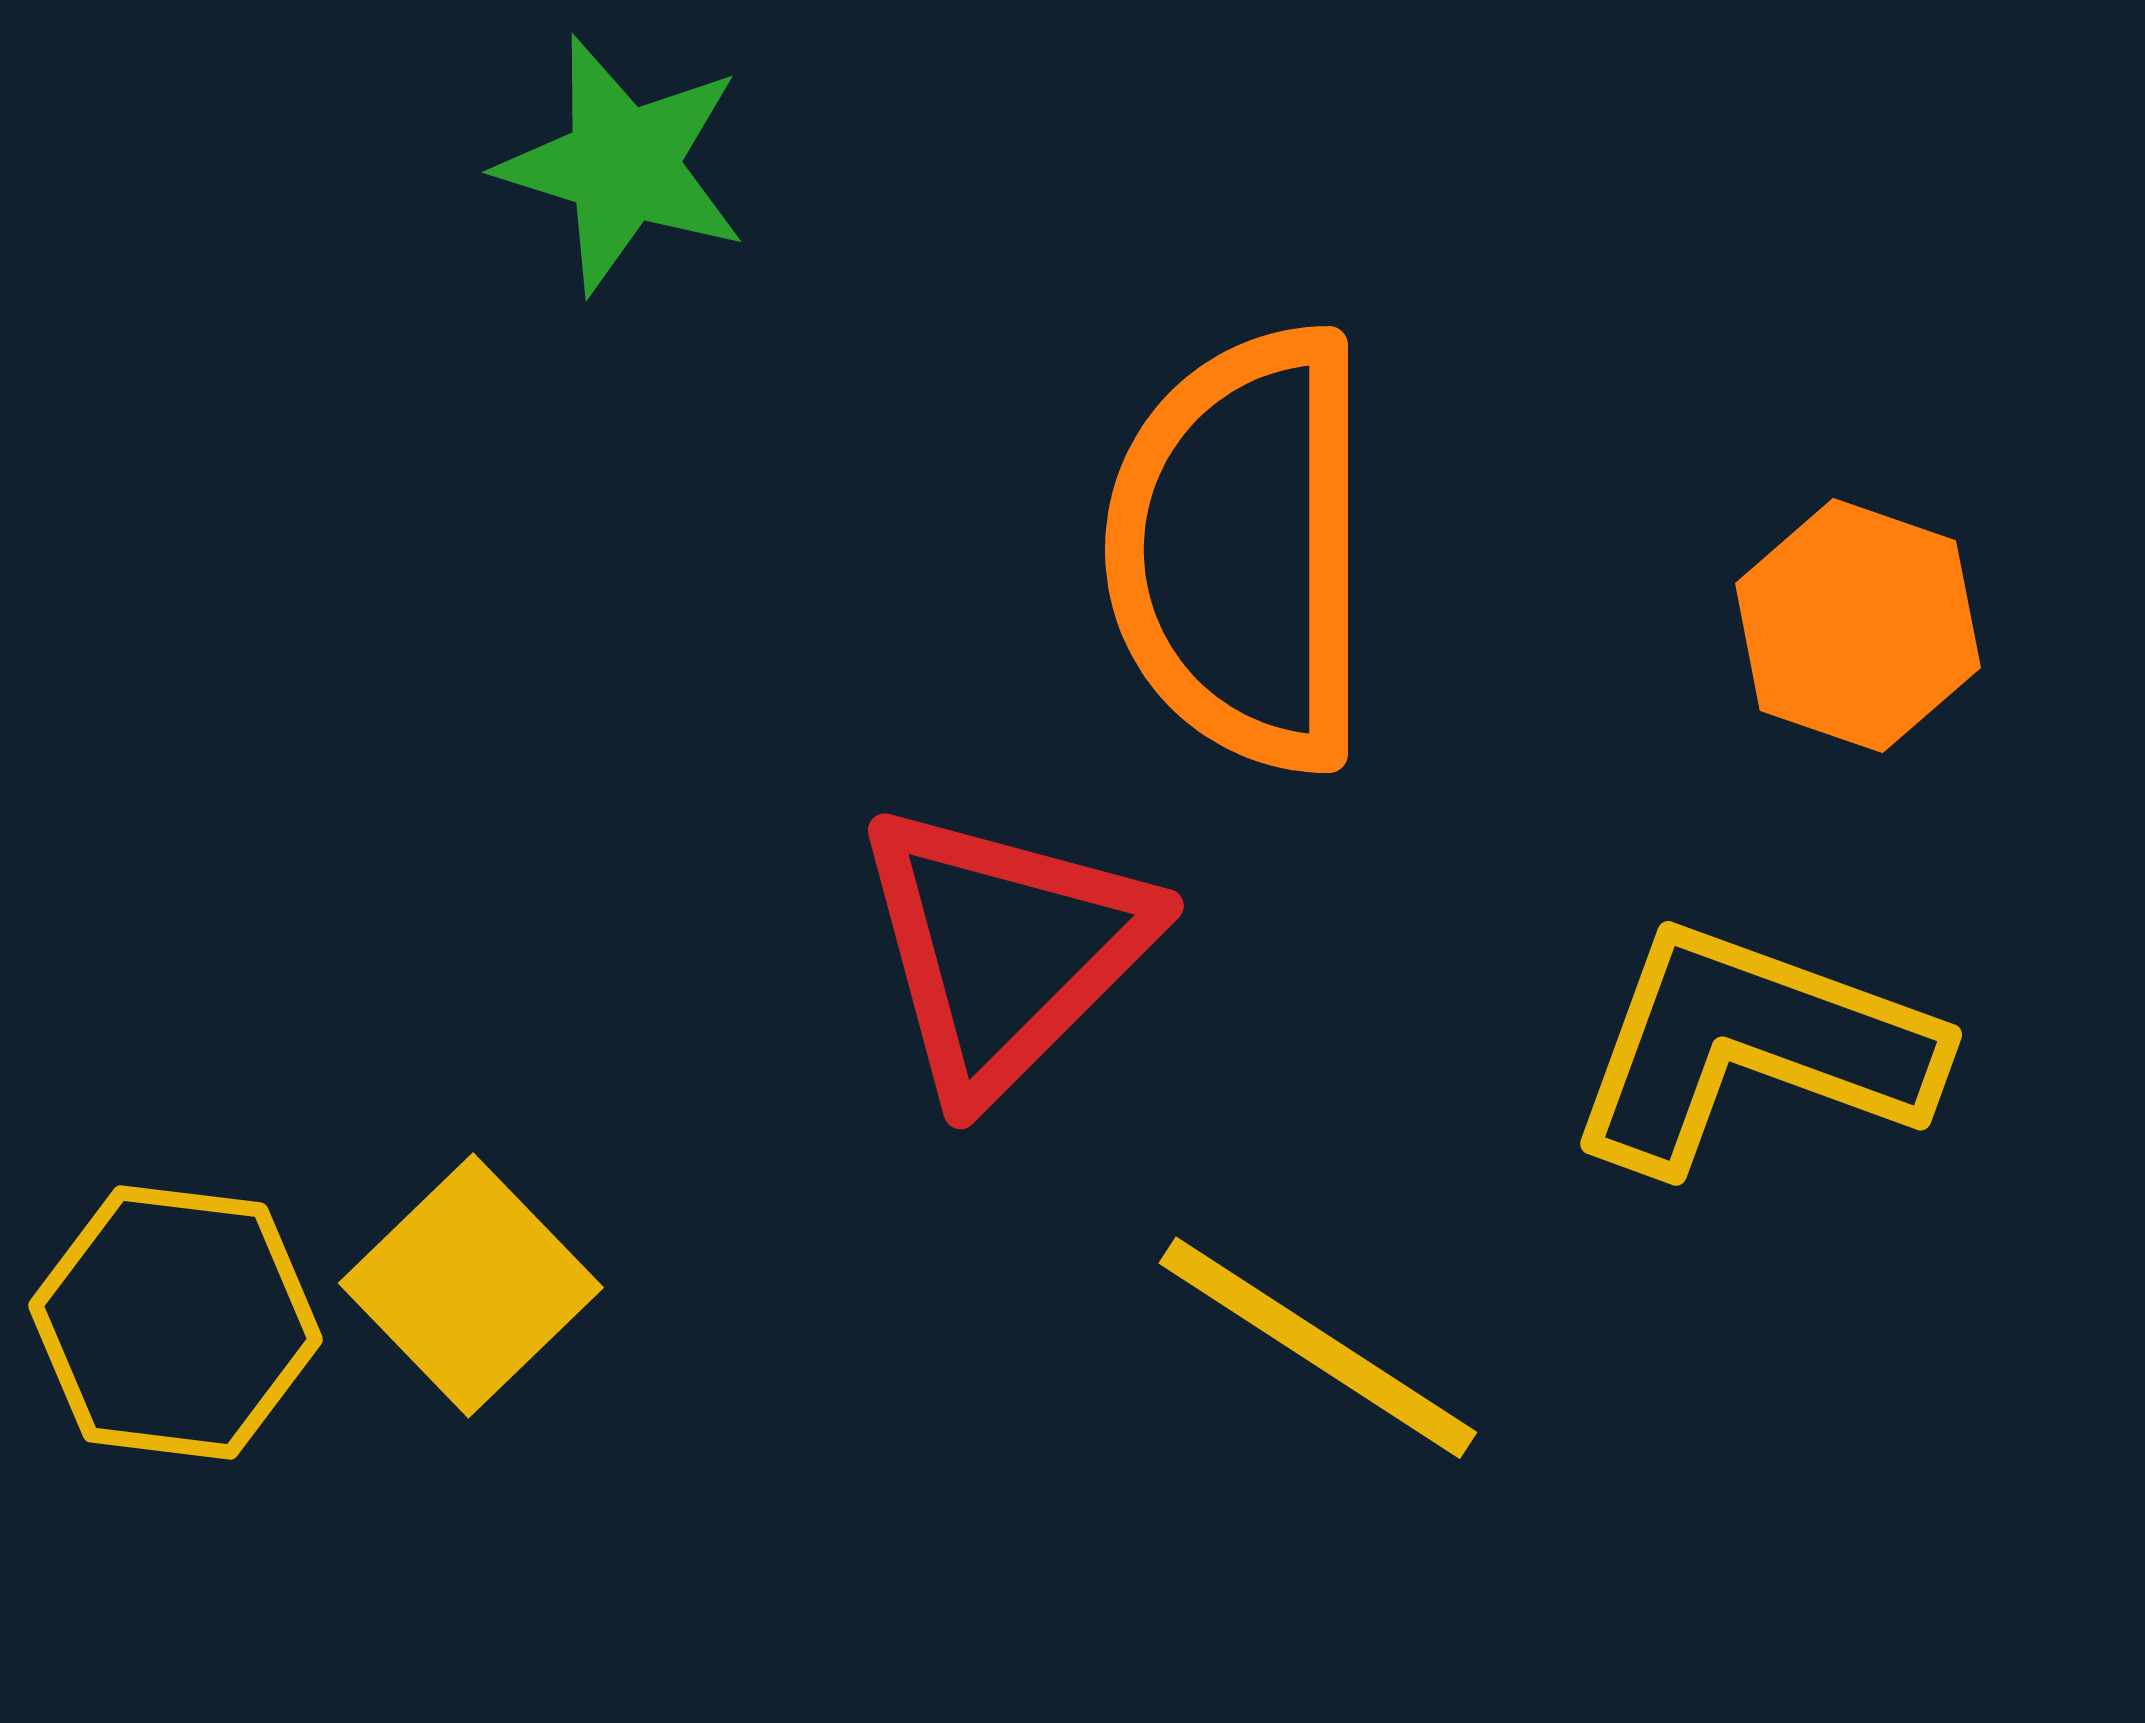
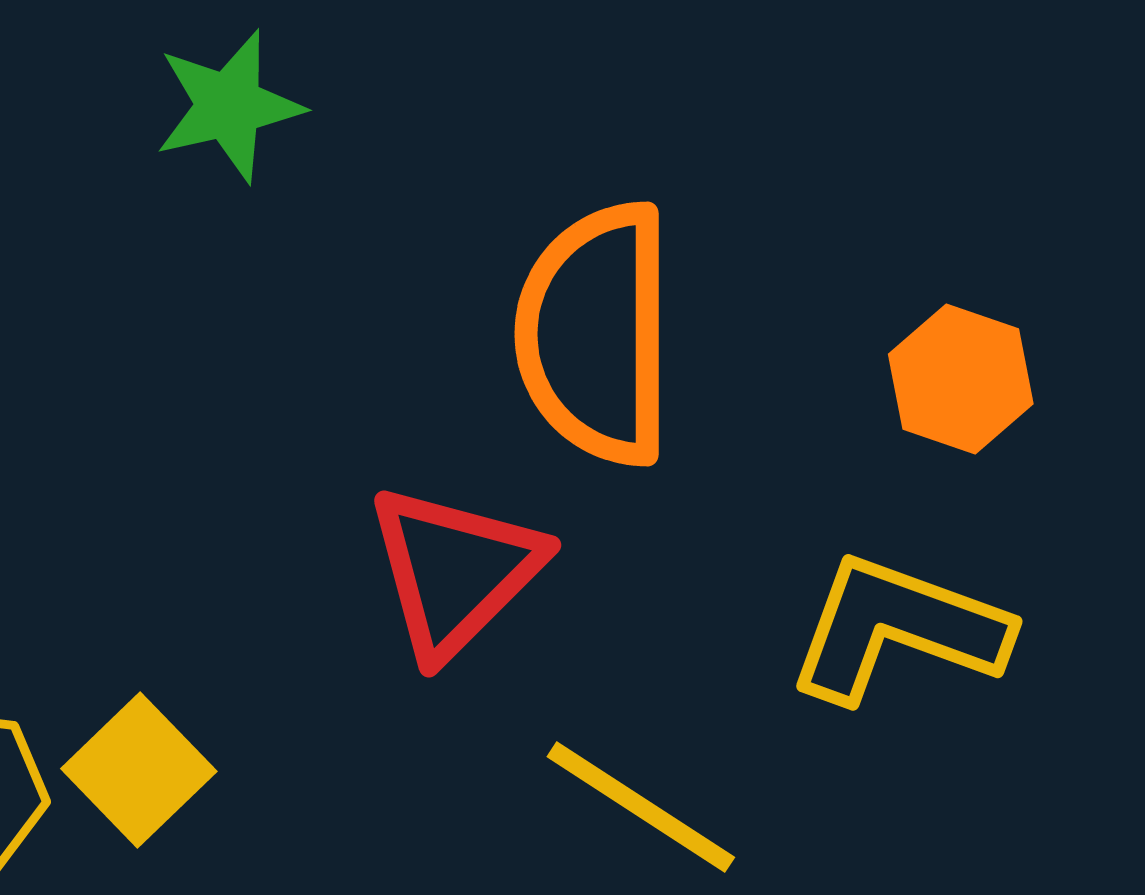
green star: (623, 165) -> (229, 106), turned -30

